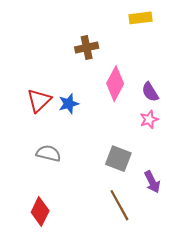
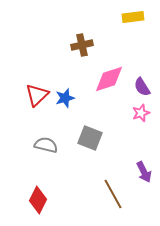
pink diamond: (115, 84) -> (109, 79), turned 44
gray square: (118, 159) -> (90, 138), moved

